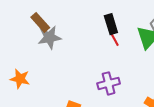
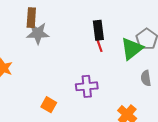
brown rectangle: (40, 22) -> (31, 18), turned 36

